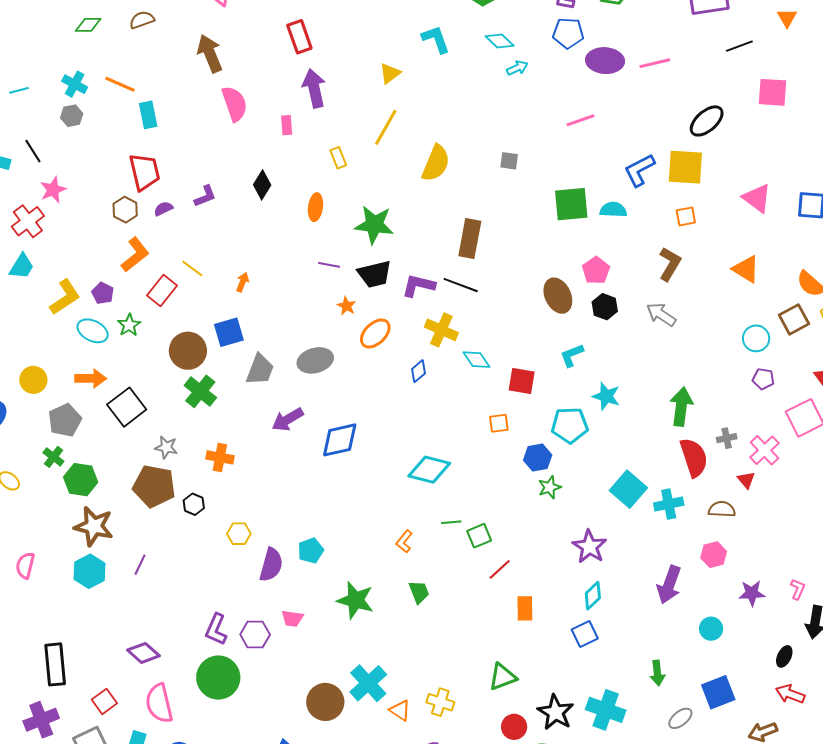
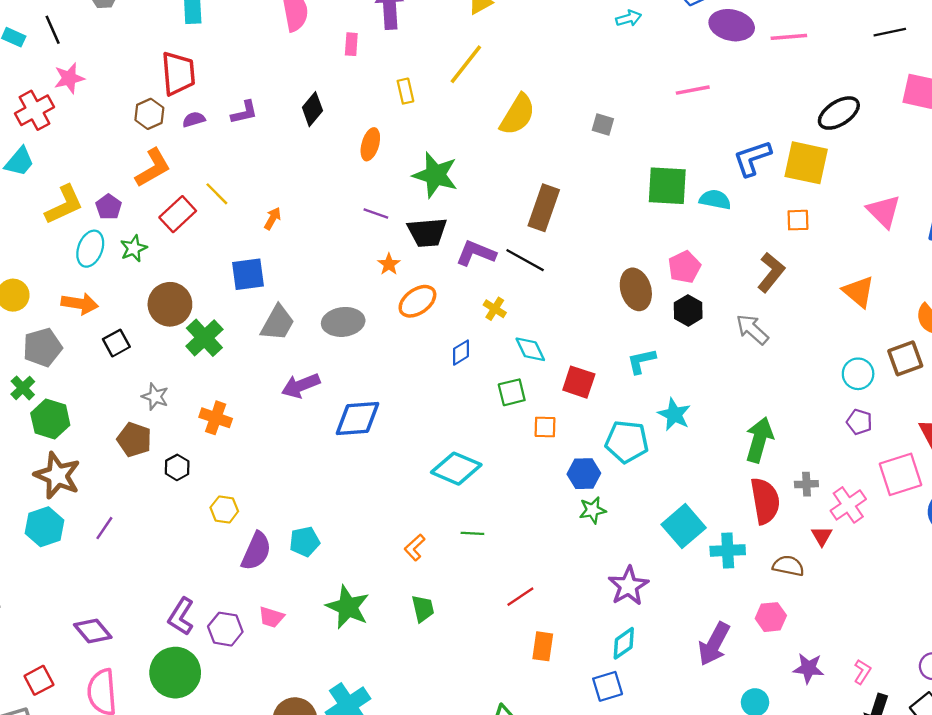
yellow cross: (441, 330) -> (495, 309), size x0.6
cyan ellipse: (93, 331) -> (90, 249), turned 76
brown circle: (188, 351) -> (170, 304), moved
black square: (127, 407) -> (116, 343), size x0.6
brown pentagon: (154, 486) -> (134, 440), size x0.7
green square: (479, 536) -> (512, 392), moved

